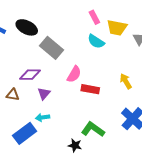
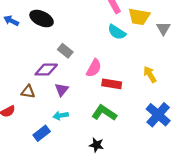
gray rectangle: (52, 48) -> (65, 51), moved, size x0.6
green L-shape: (93, 129) -> (104, 113), moved
blue rectangle: (25, 133) -> (42, 133), size x0.7

